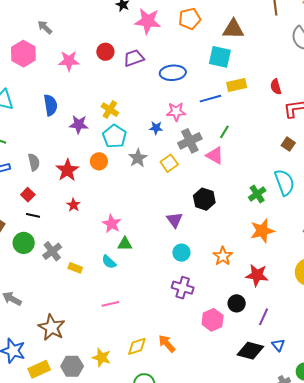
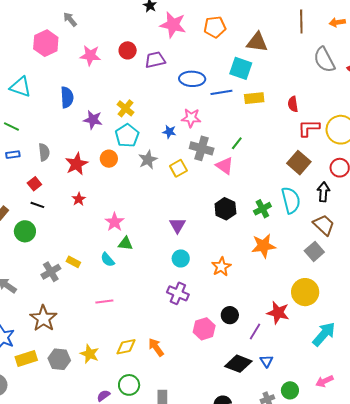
blue line: (210, 99) -> (221, 92), moved
gray cross: (190, 141) -> (202, 148), turned 35
brown square: (288, 144) -> (299, 163), size x1.6
black hexagon: (204, 199) -> (225, 209), moved
gray cross: (52, 251) -> (51, 272), moved
red star: (257, 275) -> (278, 313), moved

